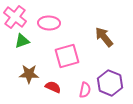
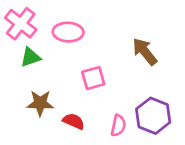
pink square: (67, 56) -> (93, 78), size x0.7

